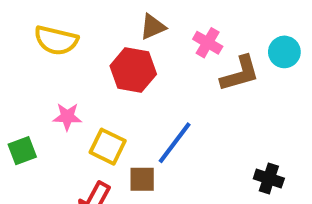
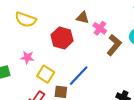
brown triangle: (153, 27) -> (83, 18), moved, turned 32
brown L-shape: (240, 74) -> (114, 45), turned -40

